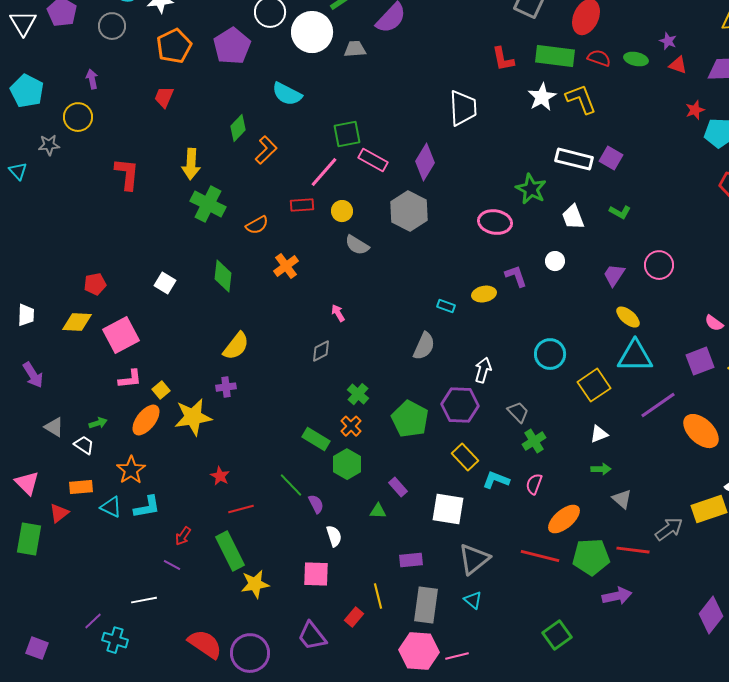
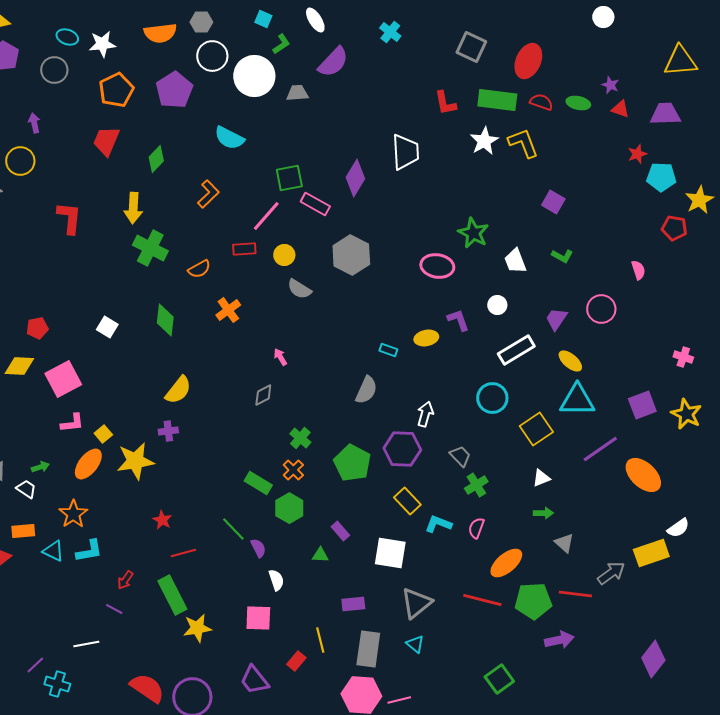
red trapezoid: (164, 97) -> (106, 141), size x1.4
green diamond: (238, 128) -> (156, 159), moved
white rectangle: (574, 159) -> (516, 350), moved, turned -45
purple diamond: (425, 162) -> (355, 178), moved
pink semicircle: (714, 323) -> (638, 270), moved, turned -144

